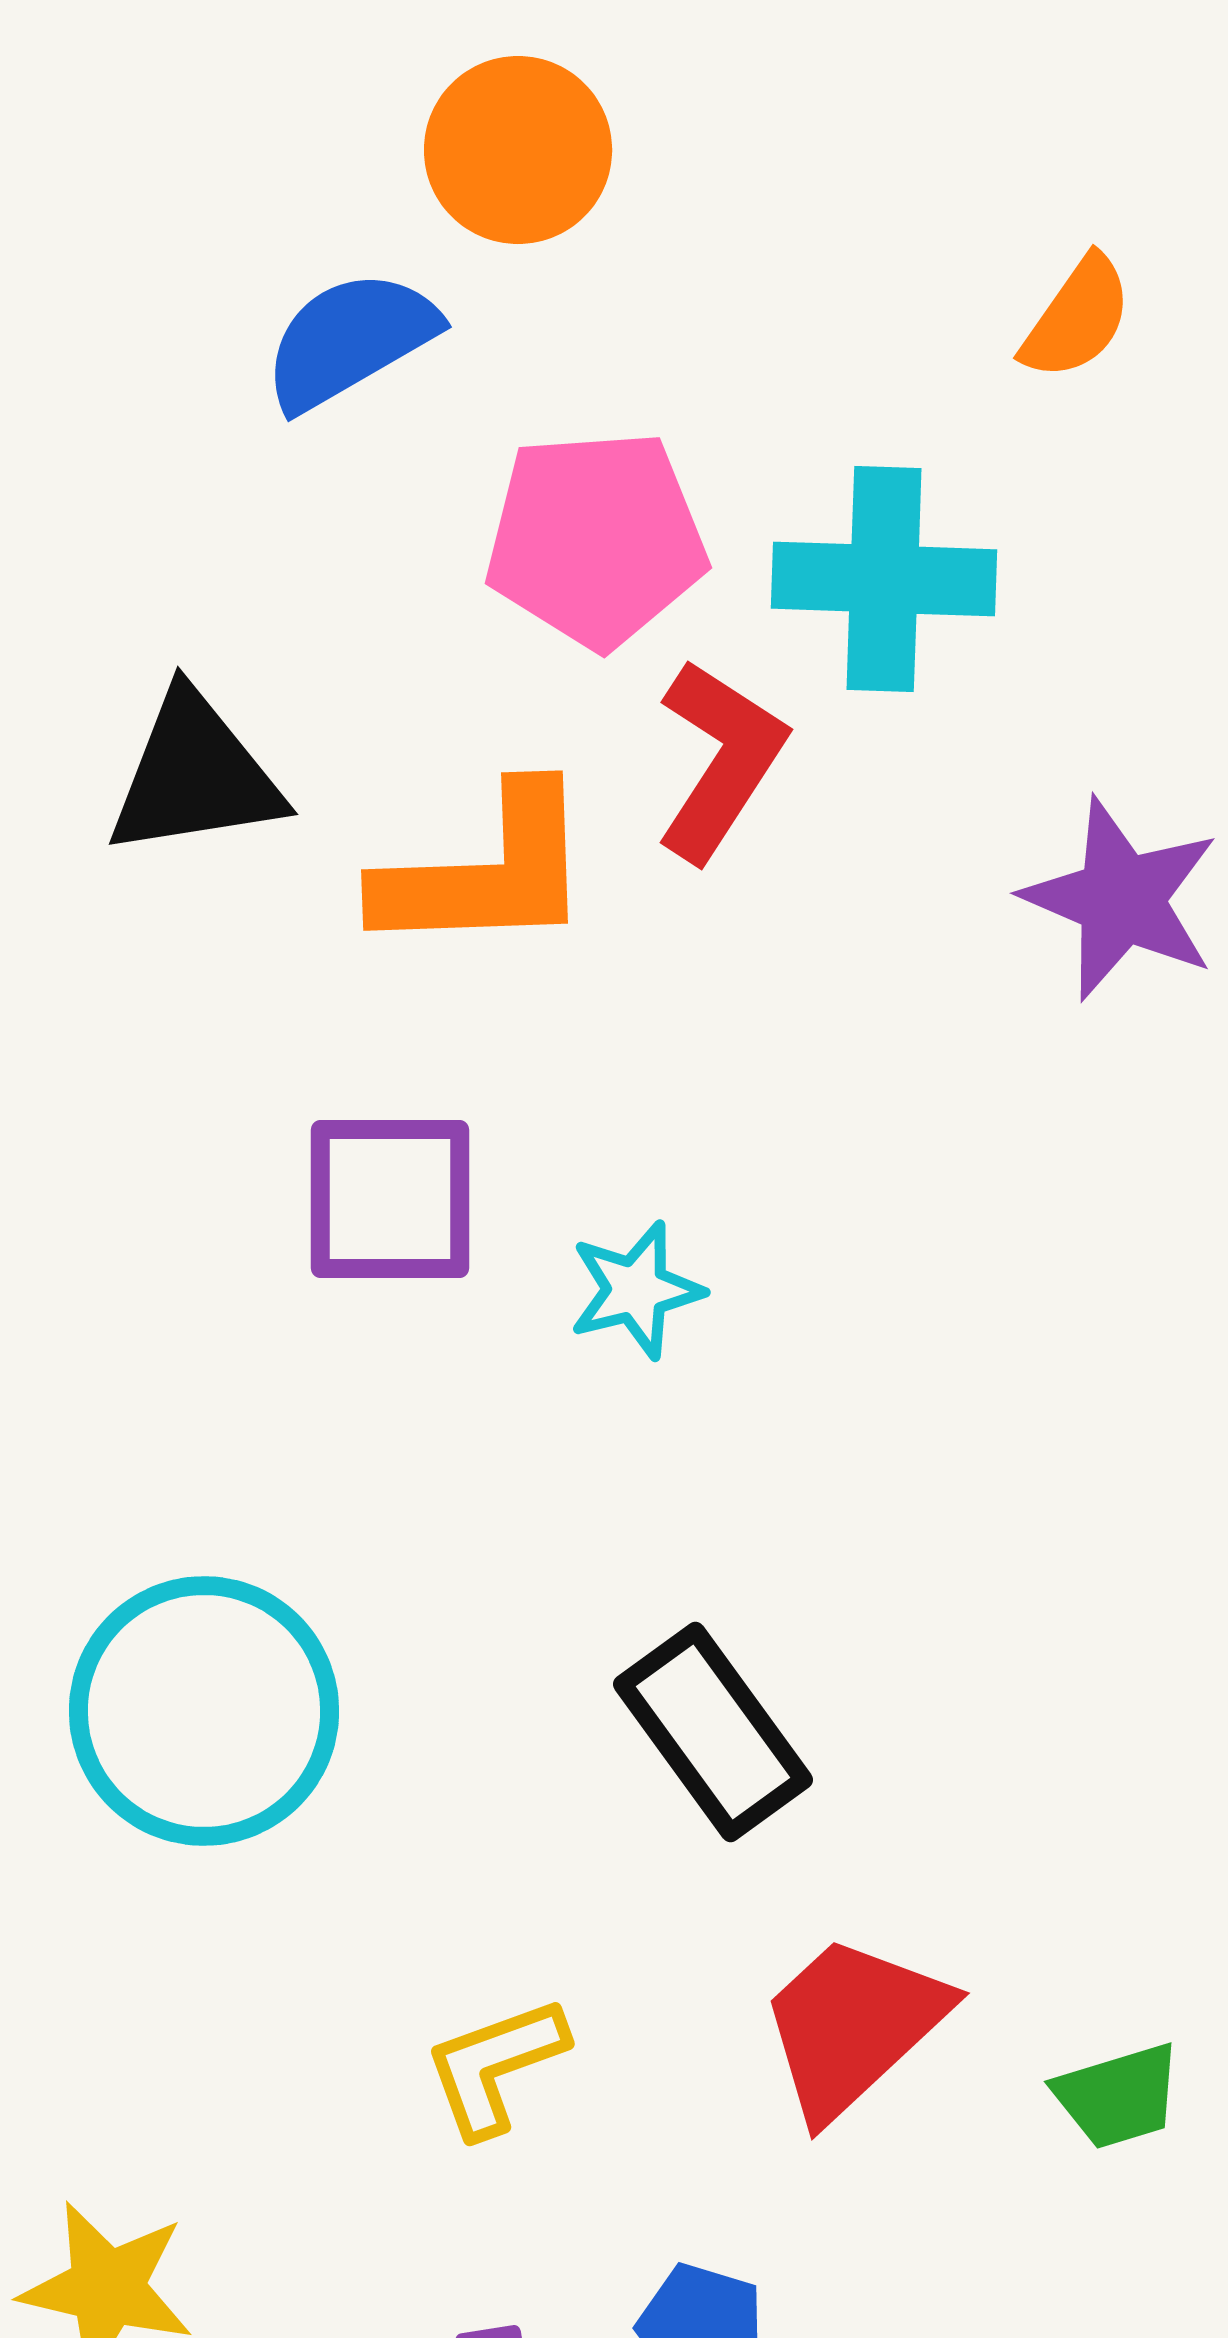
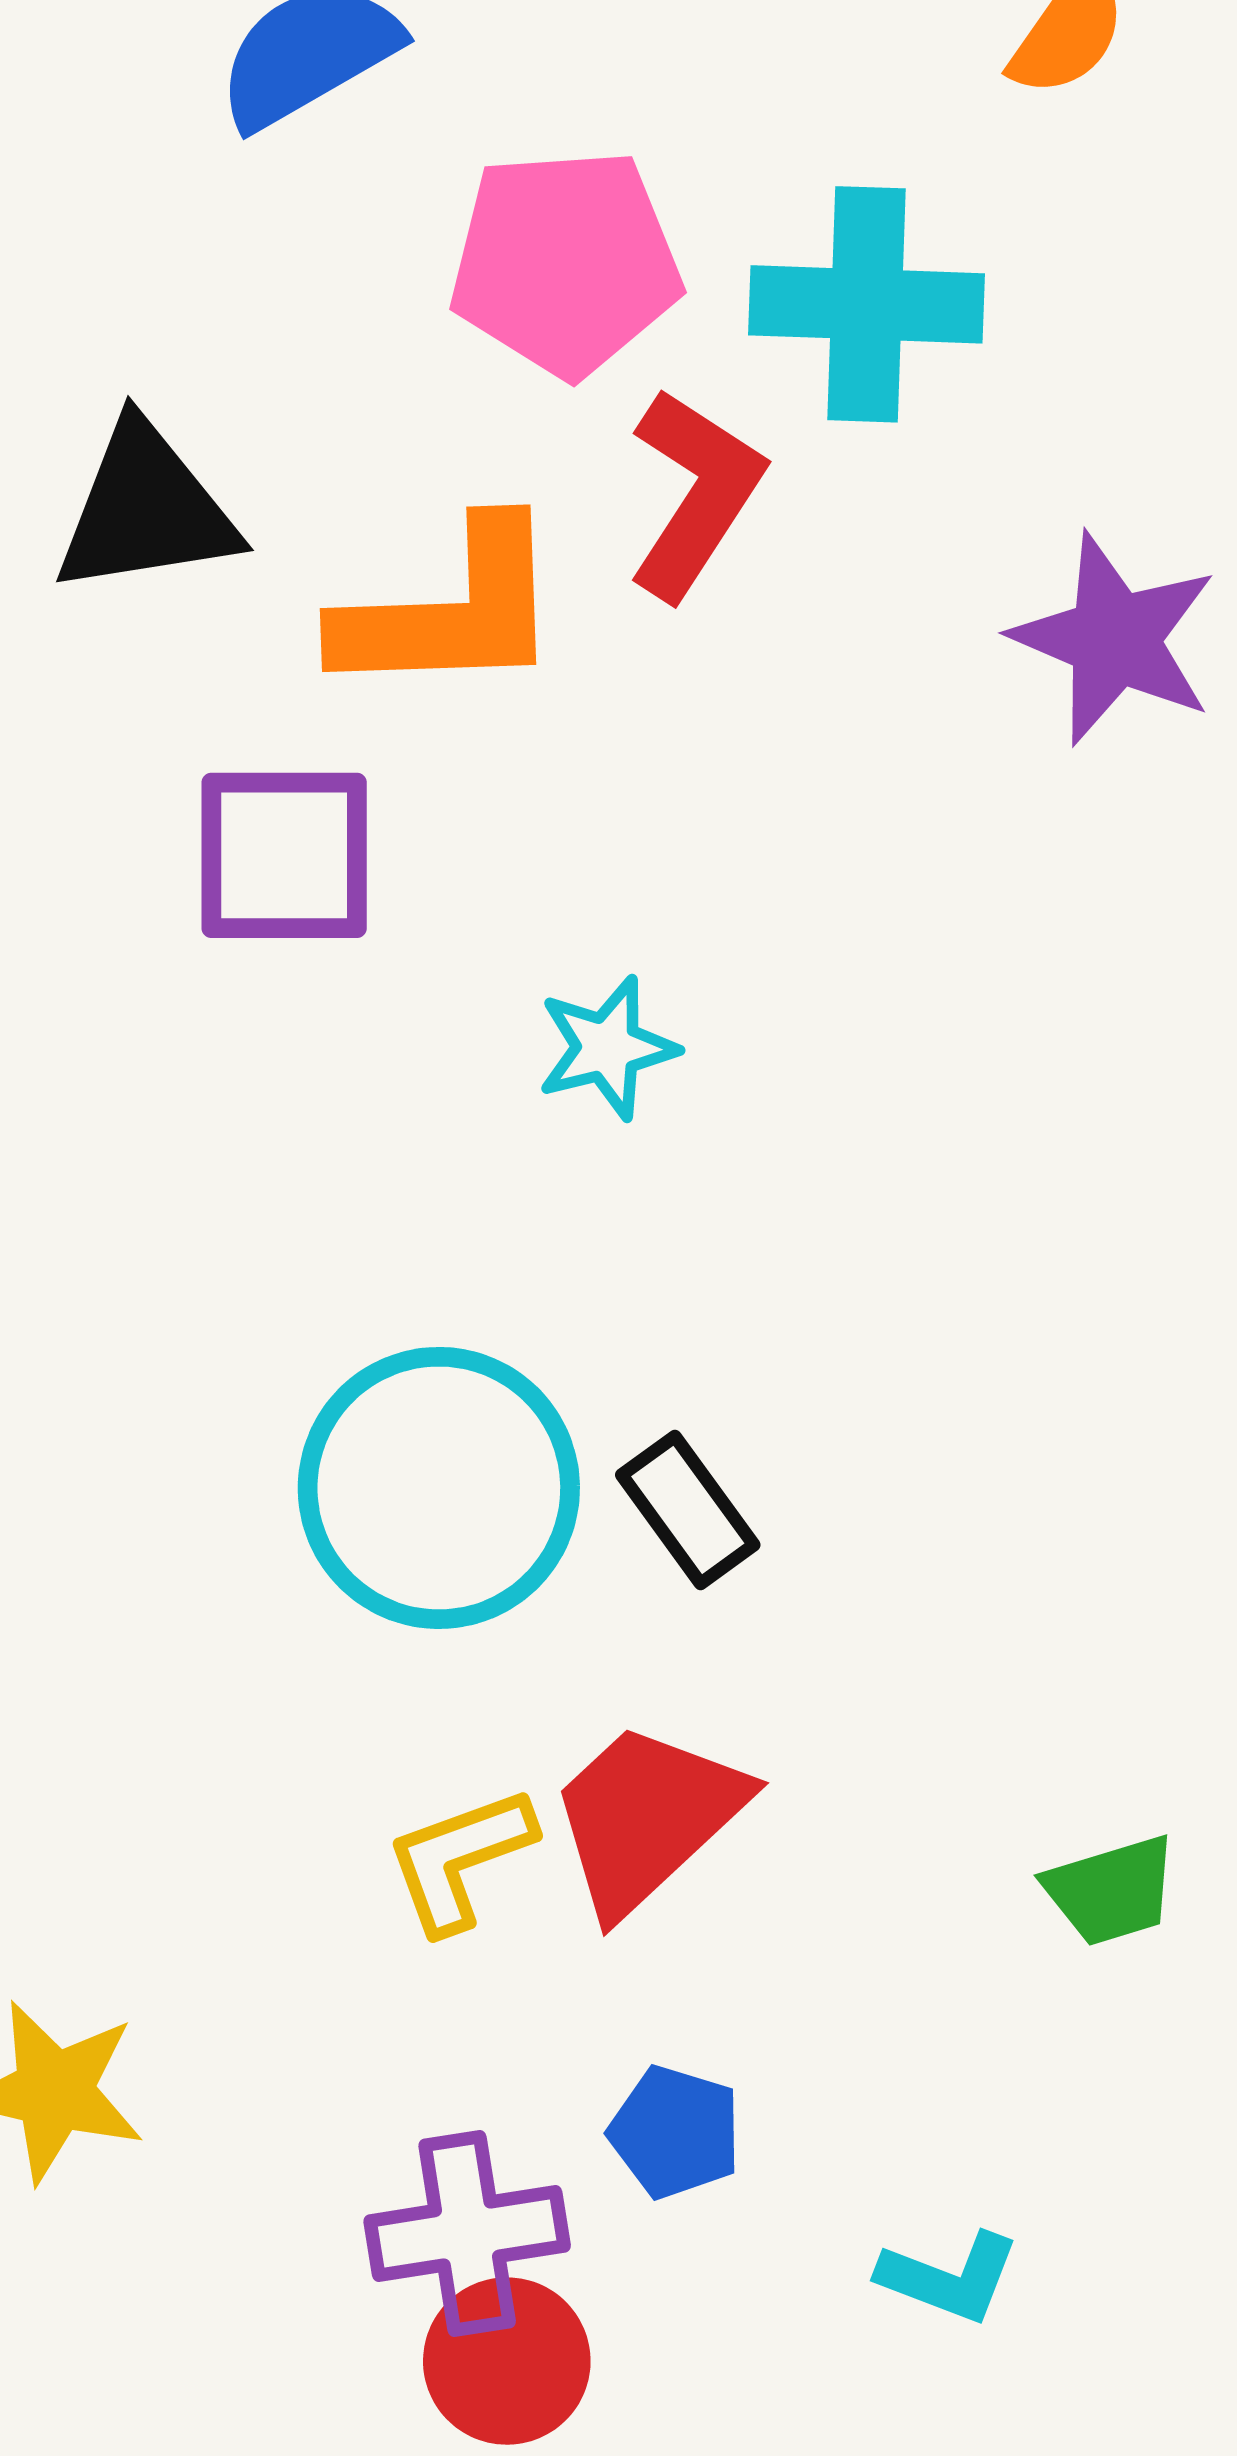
purple square: (390, 1199) -> (284, 855), moved
cyan circle: (204, 1711) -> (439, 1488), moved
black rectangle: (713, 1732) -> (688, 1510), size x0.7
red trapezoid: (853, 2026) -> (647, 1817), moved

